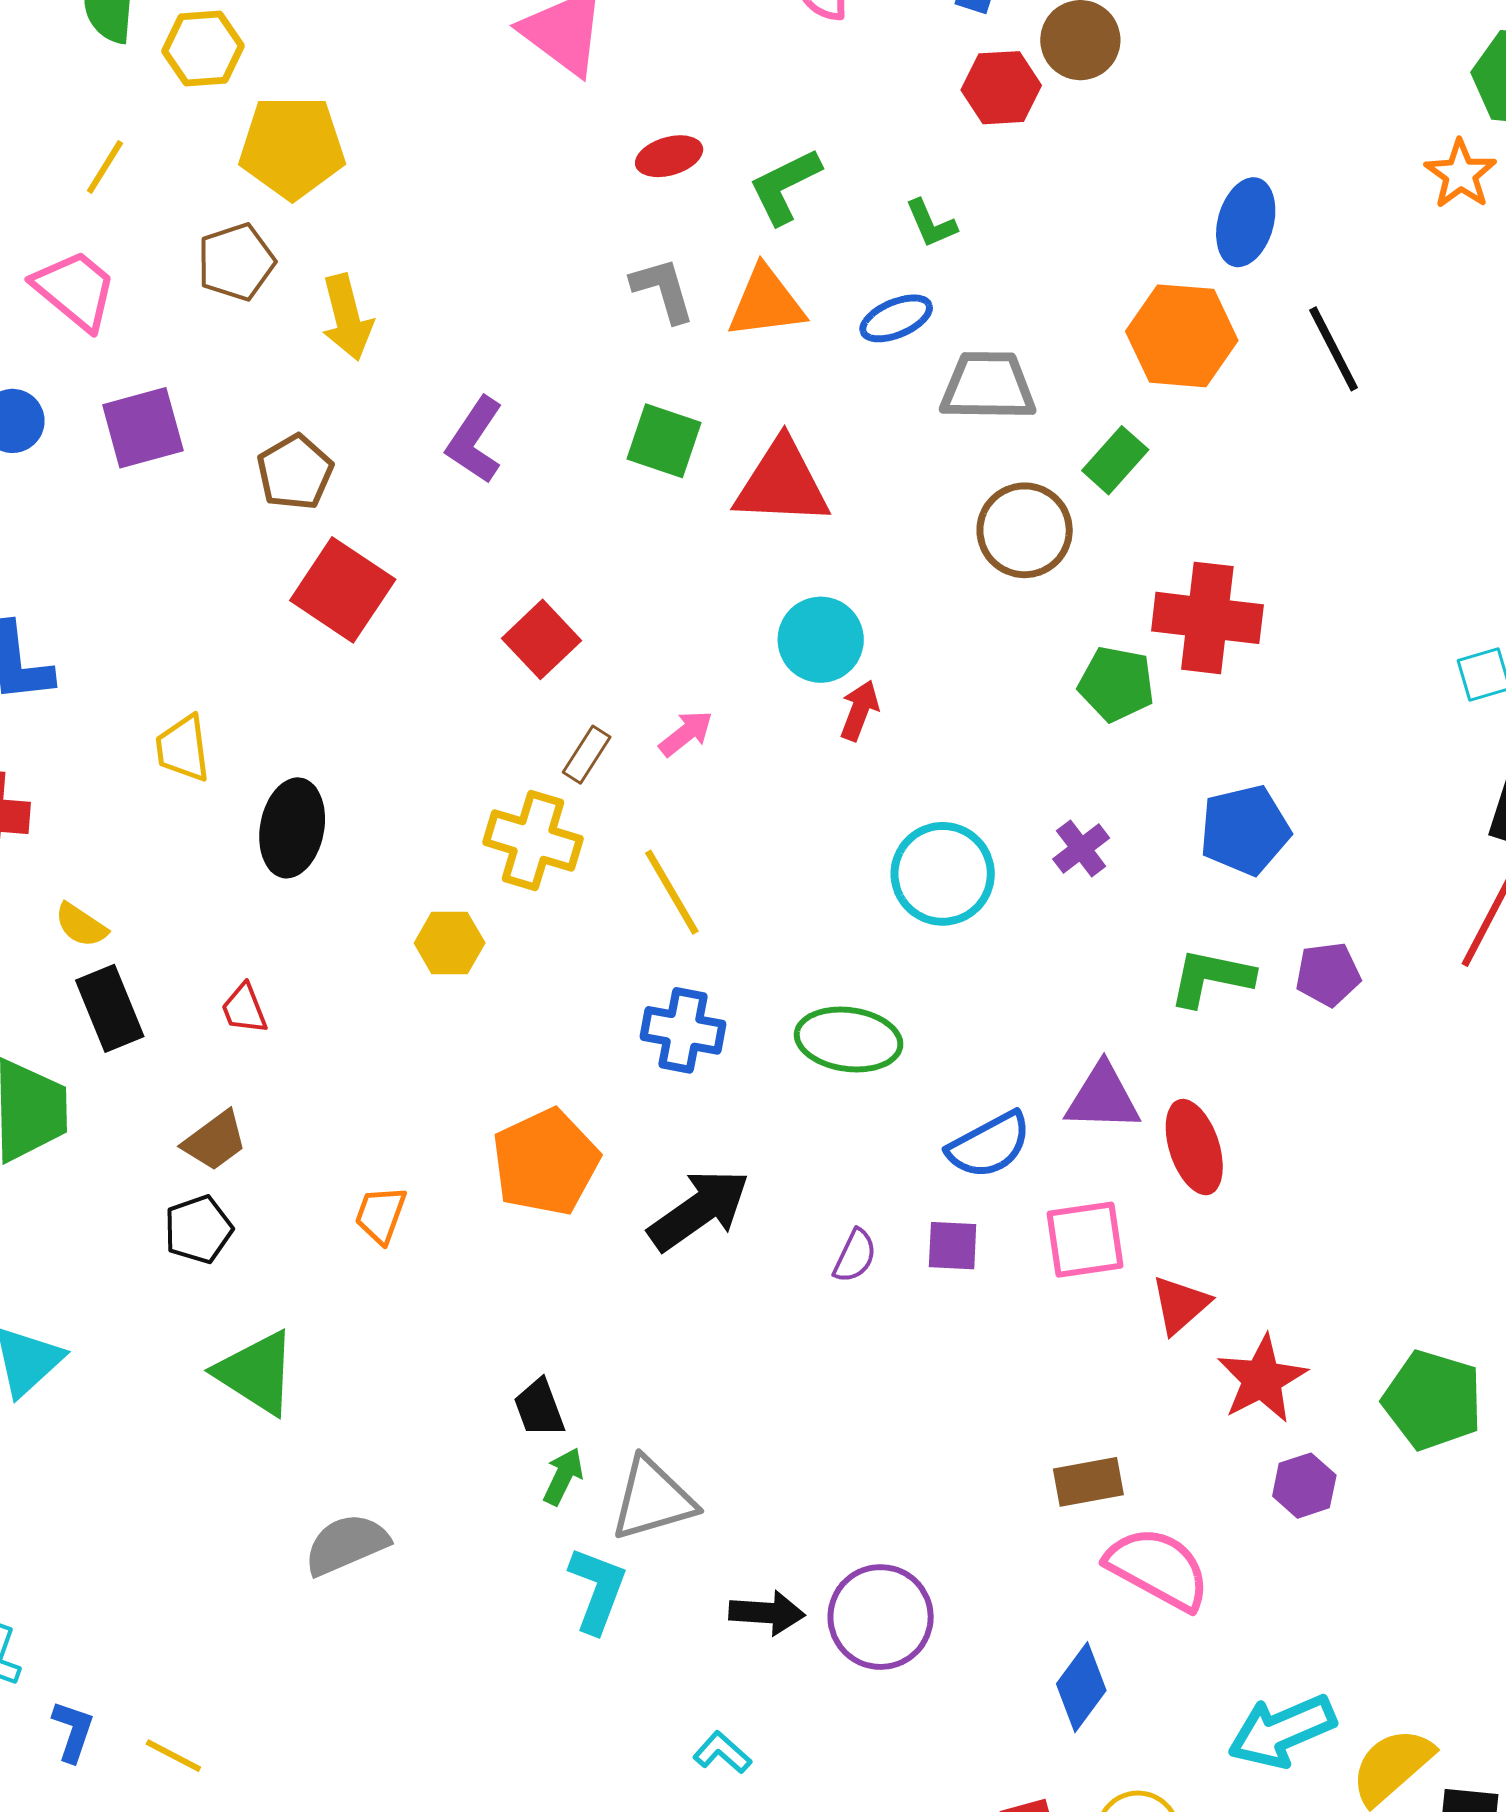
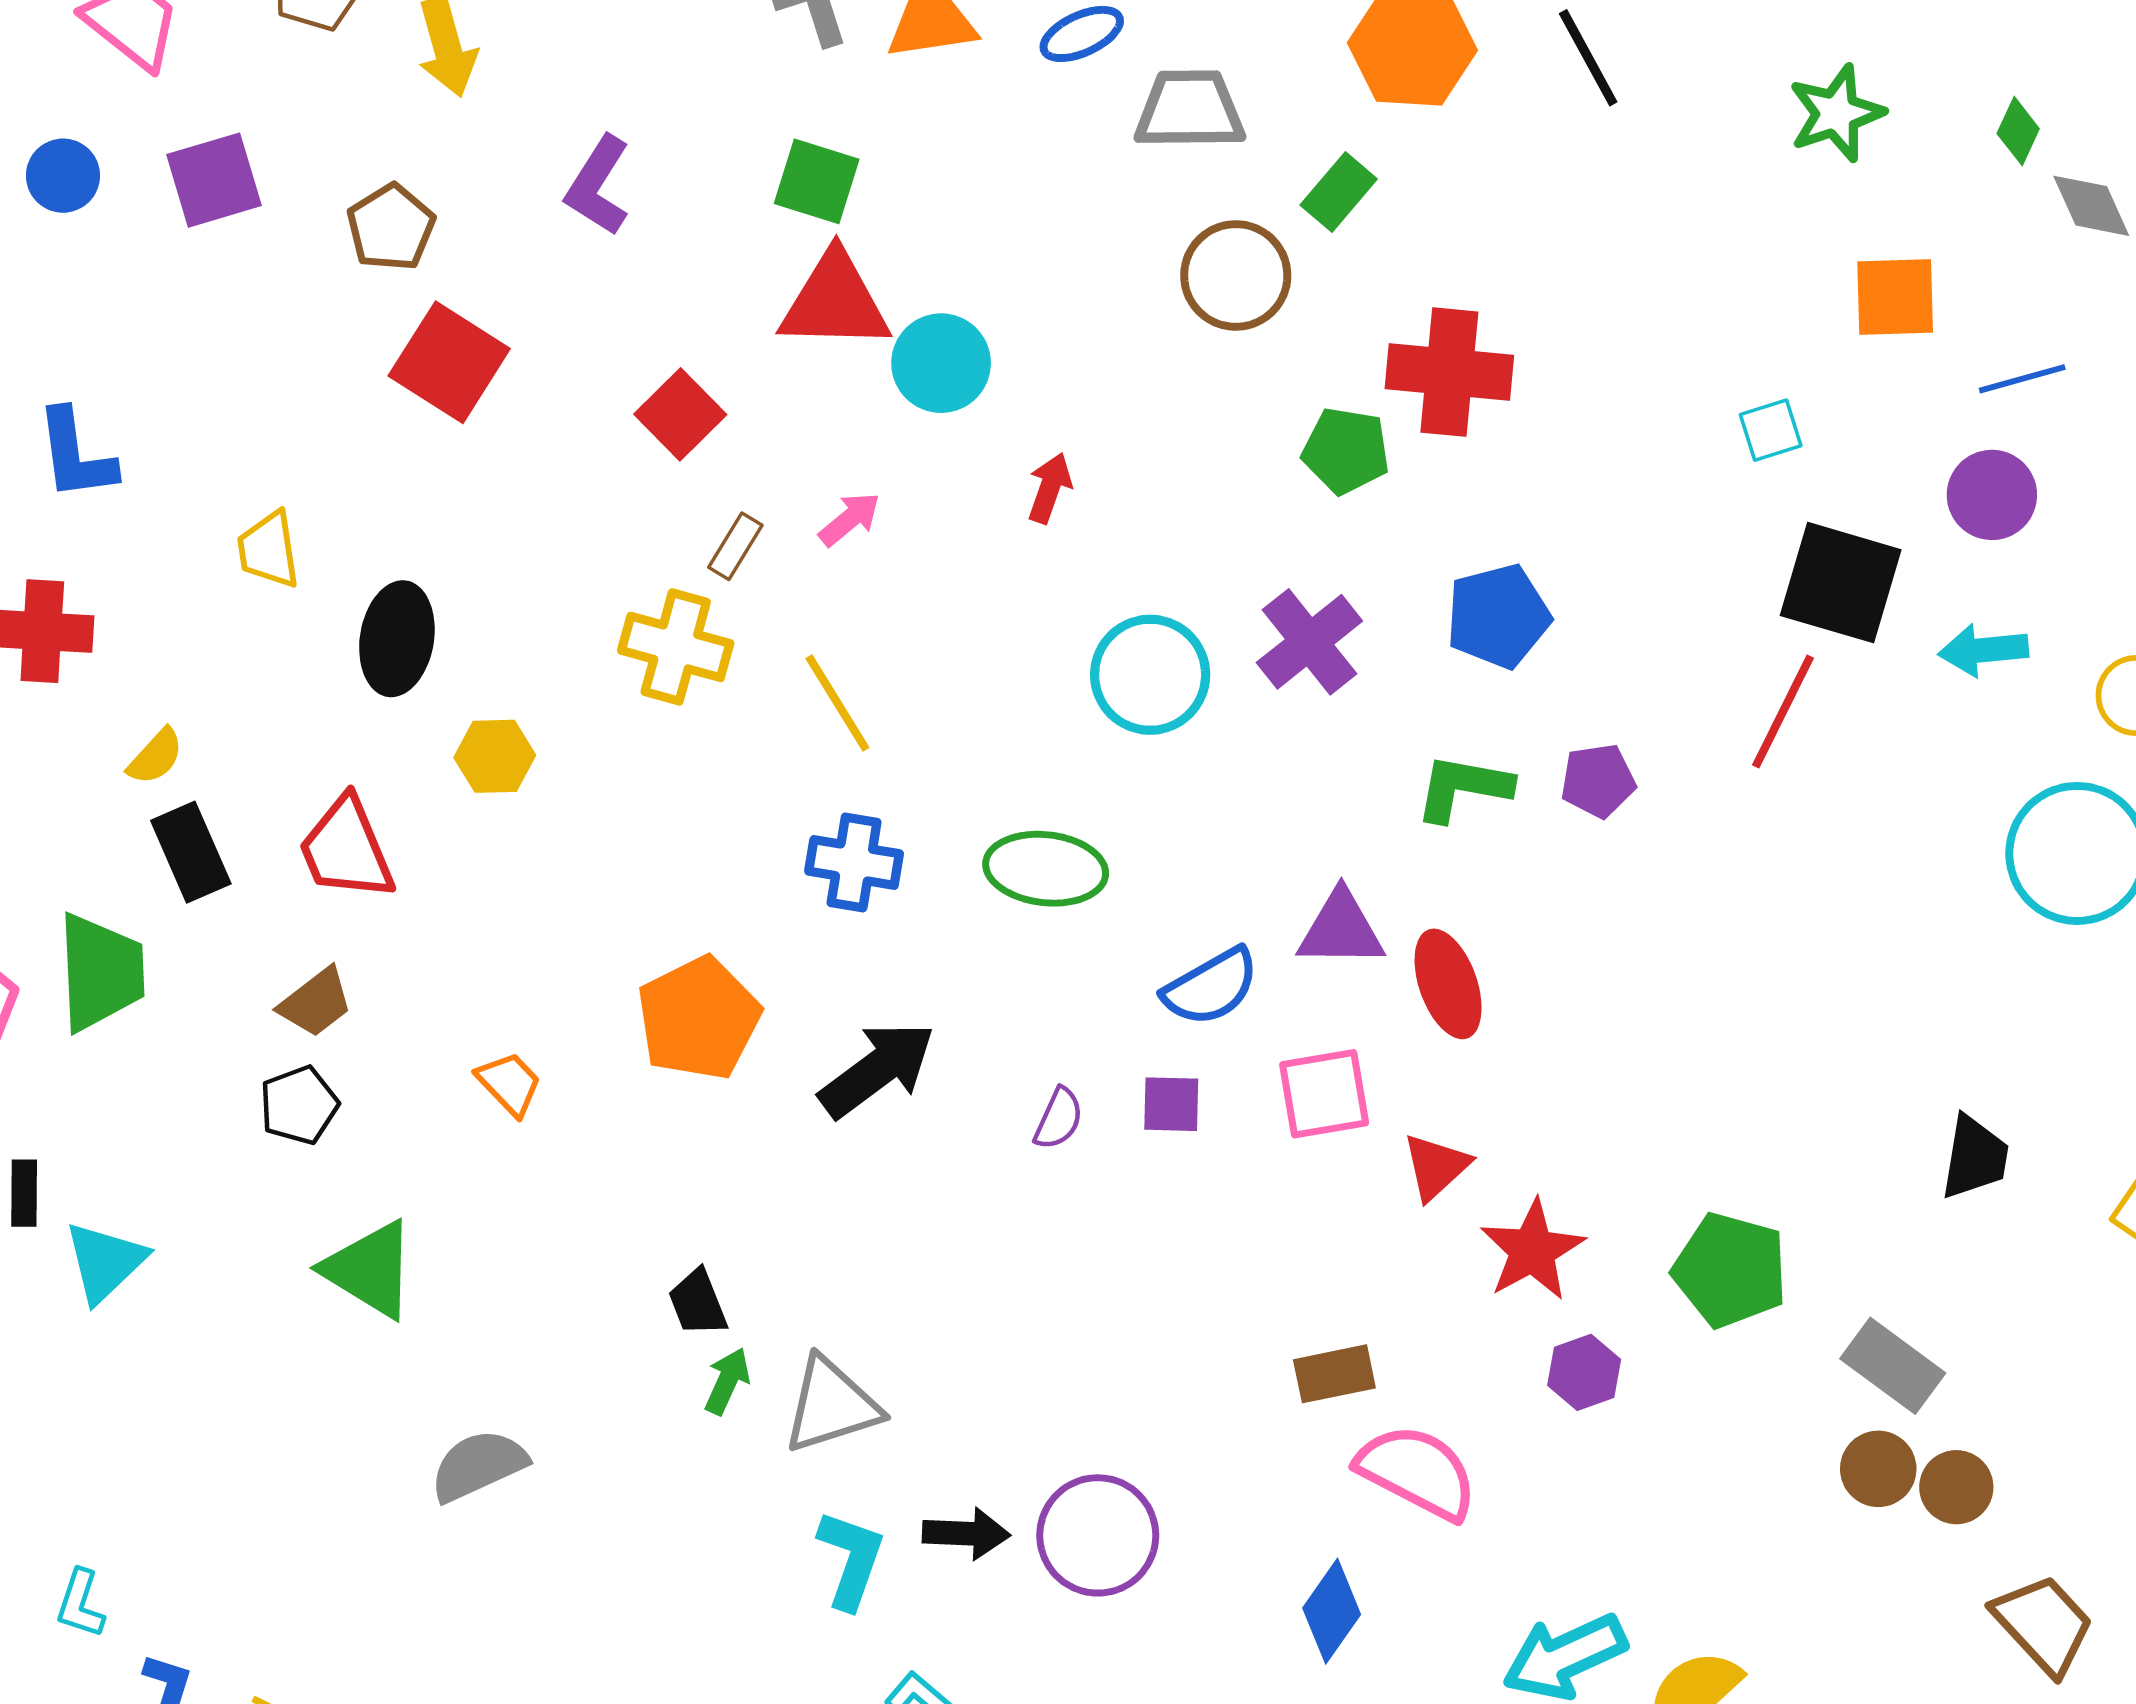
red triangle: (782, 483) -> (835, 302), moved
cyan circle: (821, 640) -> (941, 363), moved
purple cross: (1081, 848) -> (1309, 642), size x1.6
yellow semicircle: (81, 925) -> (155, 757), turned -80
yellow hexagon: (450, 943) -> (495, 756), moved
red trapezoid: (244, 1009) -> (346, 849), size x1.8
orange trapezoid: (381, 1215) -> (509, 1084), turned 118
cyan L-shape: (597, 1590) -> (851, 1559), moved

